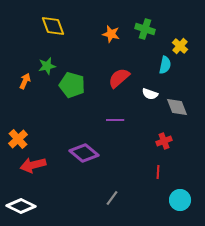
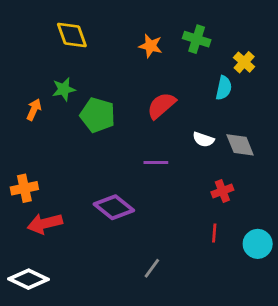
white semicircle: (150, 94) -> (203, 139), moved
orange cross: (18, 139) -> (24, 188), turned 30
cyan circle: (180, 200) -> (258, 244), moved

